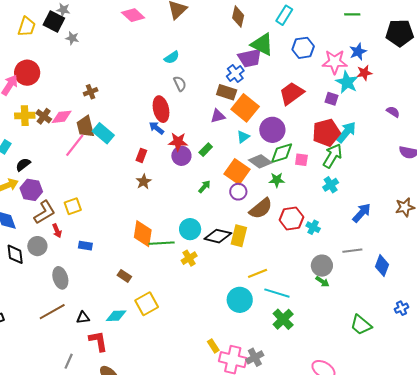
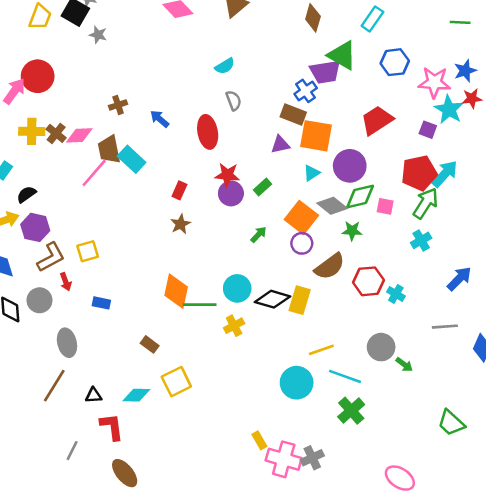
orange square: (245, 108) -> (316, 136), turned -32
blue arrow: (156, 128) -> (160, 119), moved
gray circle: (322, 266) -> (381, 347), moved
brown line: (52, 312) -> (54, 386), turned -32

